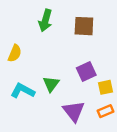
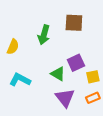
green arrow: (45, 20) -> (44, 35), moved
green triangle: (51, 84) -> (58, 74), moved, turned -35

